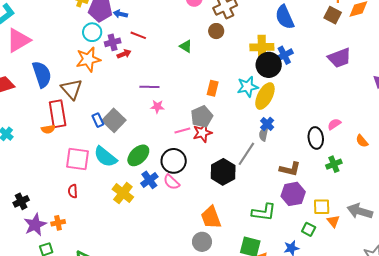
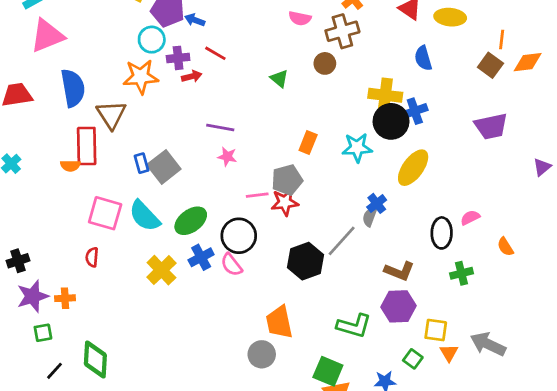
blue semicircle: (285, 17) -> (423, 58), size x0.7
yellow ellipse: (265, 96) -> (413, 168), moved

